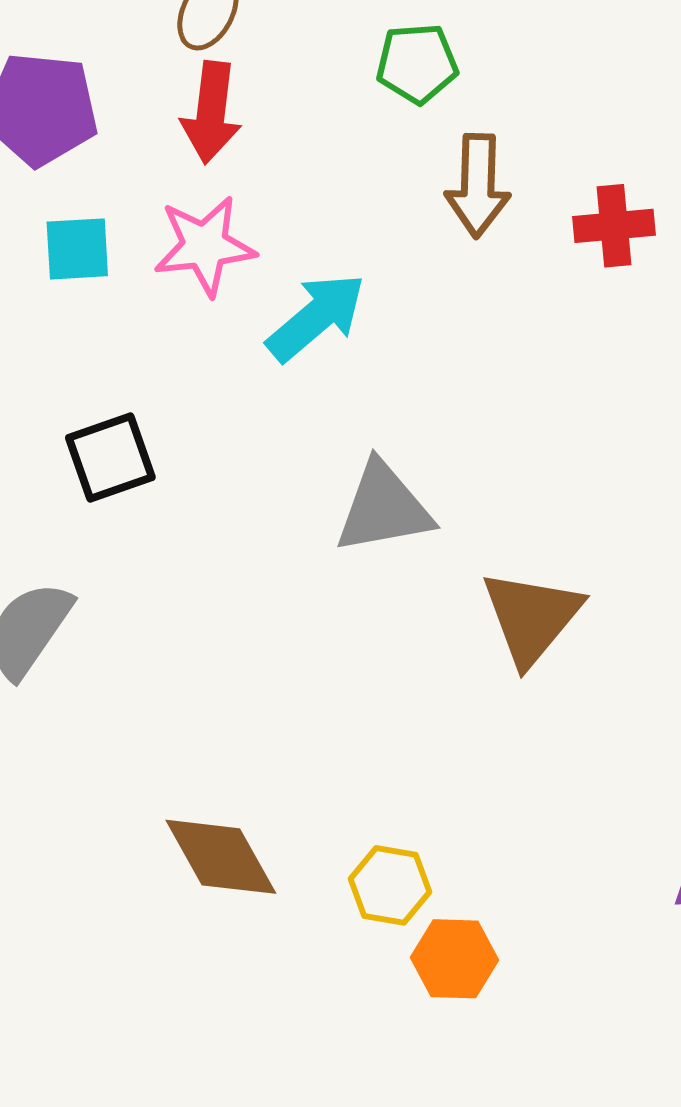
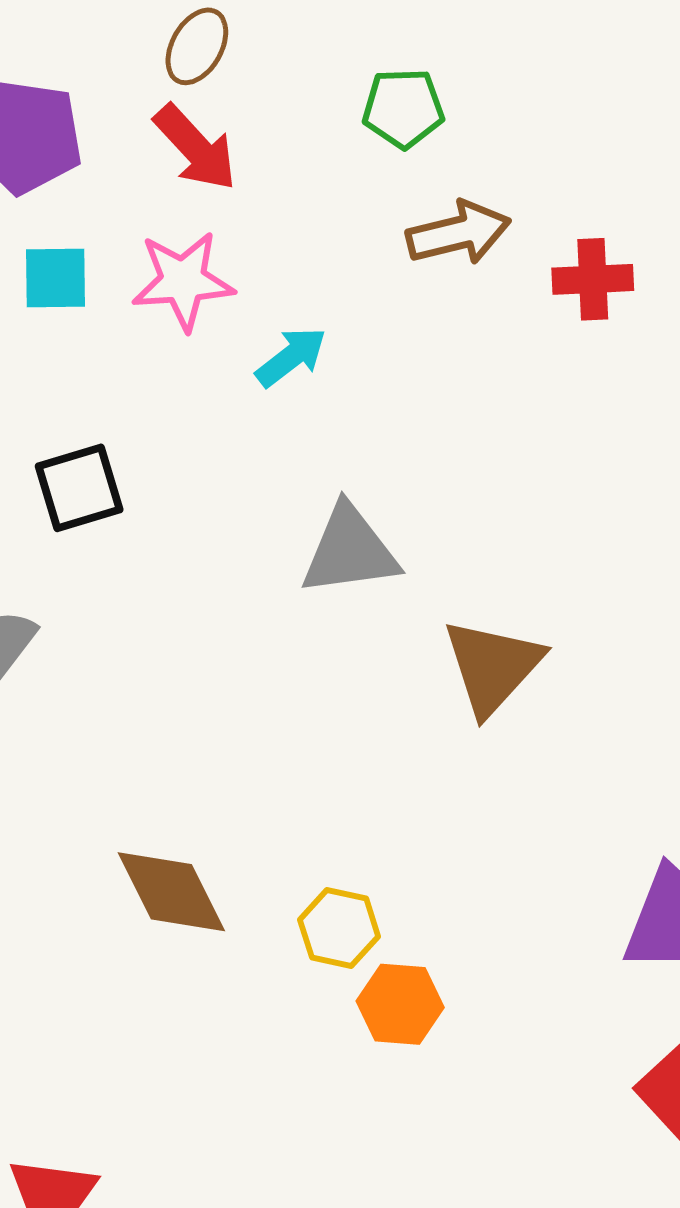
red arrow: (211, 112) -> (195, 148), turned -52
brown arrow: (478, 186) -> (458, 233), turned -108
cyan arrow: (316, 317) -> (291, 357), size x0.7

